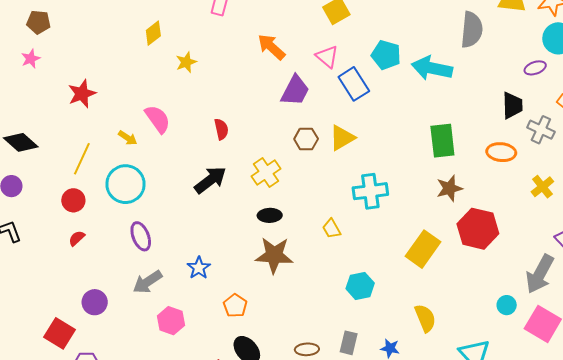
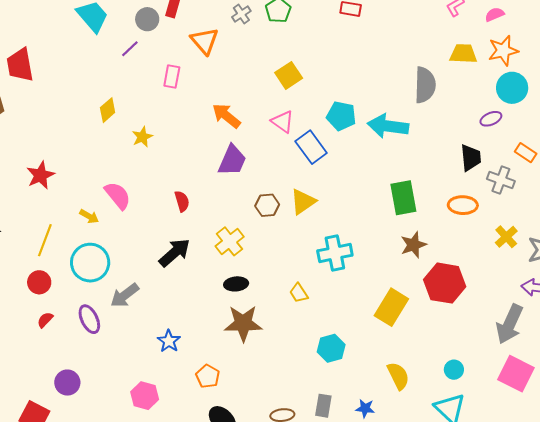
purple trapezoid: (295, 91) -> (232, 160), moved
purple ellipse: (141, 236) -> (89, 319), moved
gray arrow: (148, 282) -> (125, 295), moved
cyan circle: (507, 305) -> (454, 370), moved

